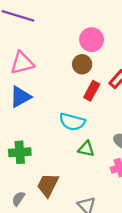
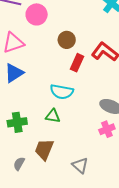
pink circle: (92, 40) -> (37, 14), moved
green triangle: (86, 149) -> (53, 116), moved

